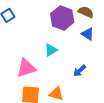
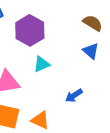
purple hexagon: (62, 18) -> (30, 30), moved

